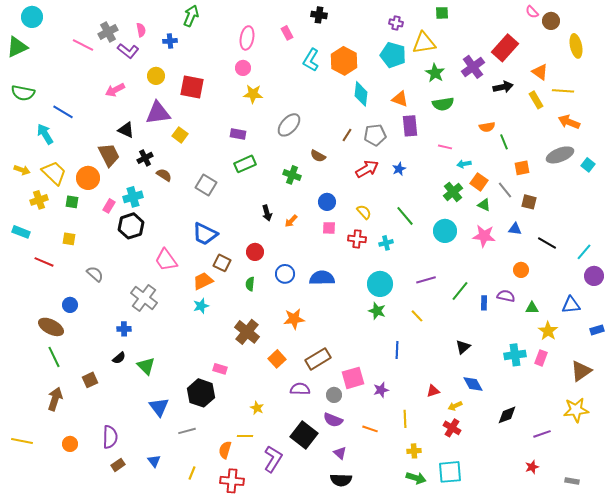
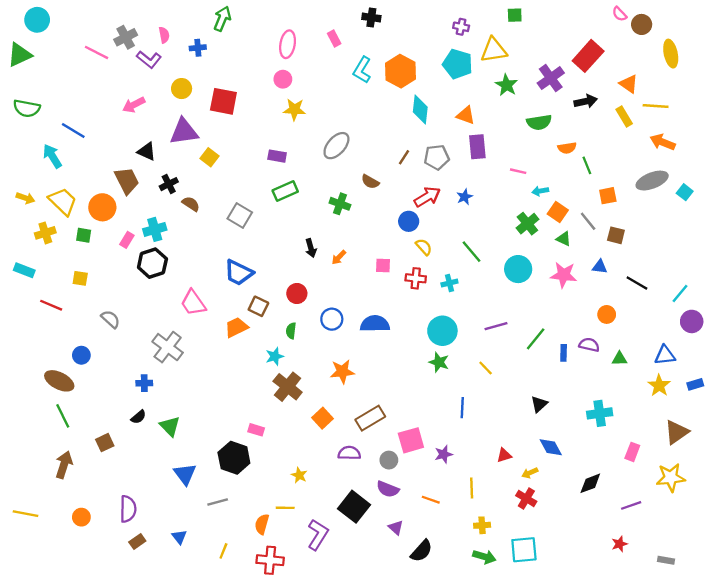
green semicircle: (443, 104) -> (539, 122), moved
blue circle: (327, 202) -> (409, 221), moved
cyan star: (201, 306) -> (275, 356), moved
yellow star: (548, 331) -> (659, 386), moved
pink rectangle: (541, 358) -> (632, 452), moved
black semicircle: (341, 480) -> (421, 551), moved, turned -50

